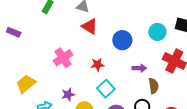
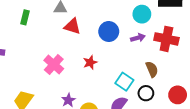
purple arrow: (139, 68) -> (138, 38), moved
cyan square: (106, 89) -> (124, 82), moved

